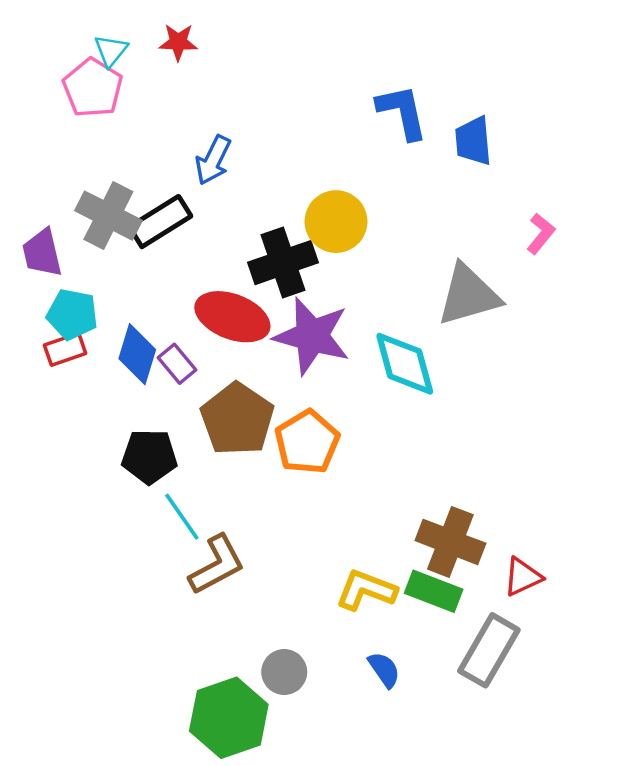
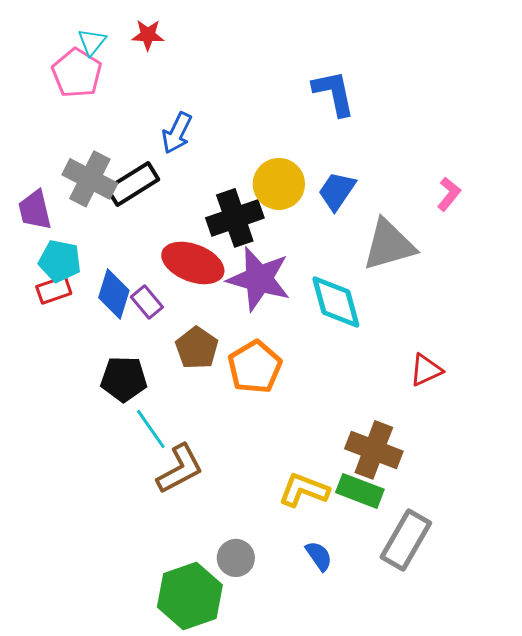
blue trapezoid: (473, 141) -> (337, 191), moved, turned 39
brown pentagon: (237, 419) -> (197, 348), size x0.7
red triangle: (523, 577) -> (426, 370), moved

